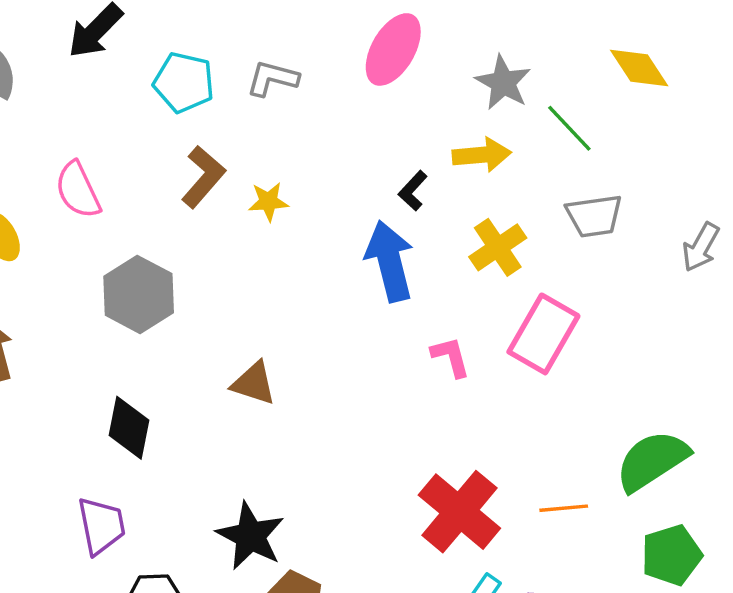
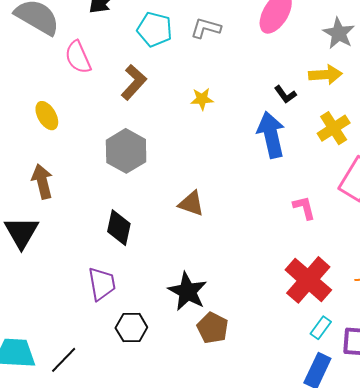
brown L-shape: (203, 177) -> (134, 82), moved
pink semicircle: (78, 190) -> (78, 57), moved
black L-shape: (413, 191) -> (285, 94), turned -80
pink L-shape: (451, 357) -> (304, 208), moved

